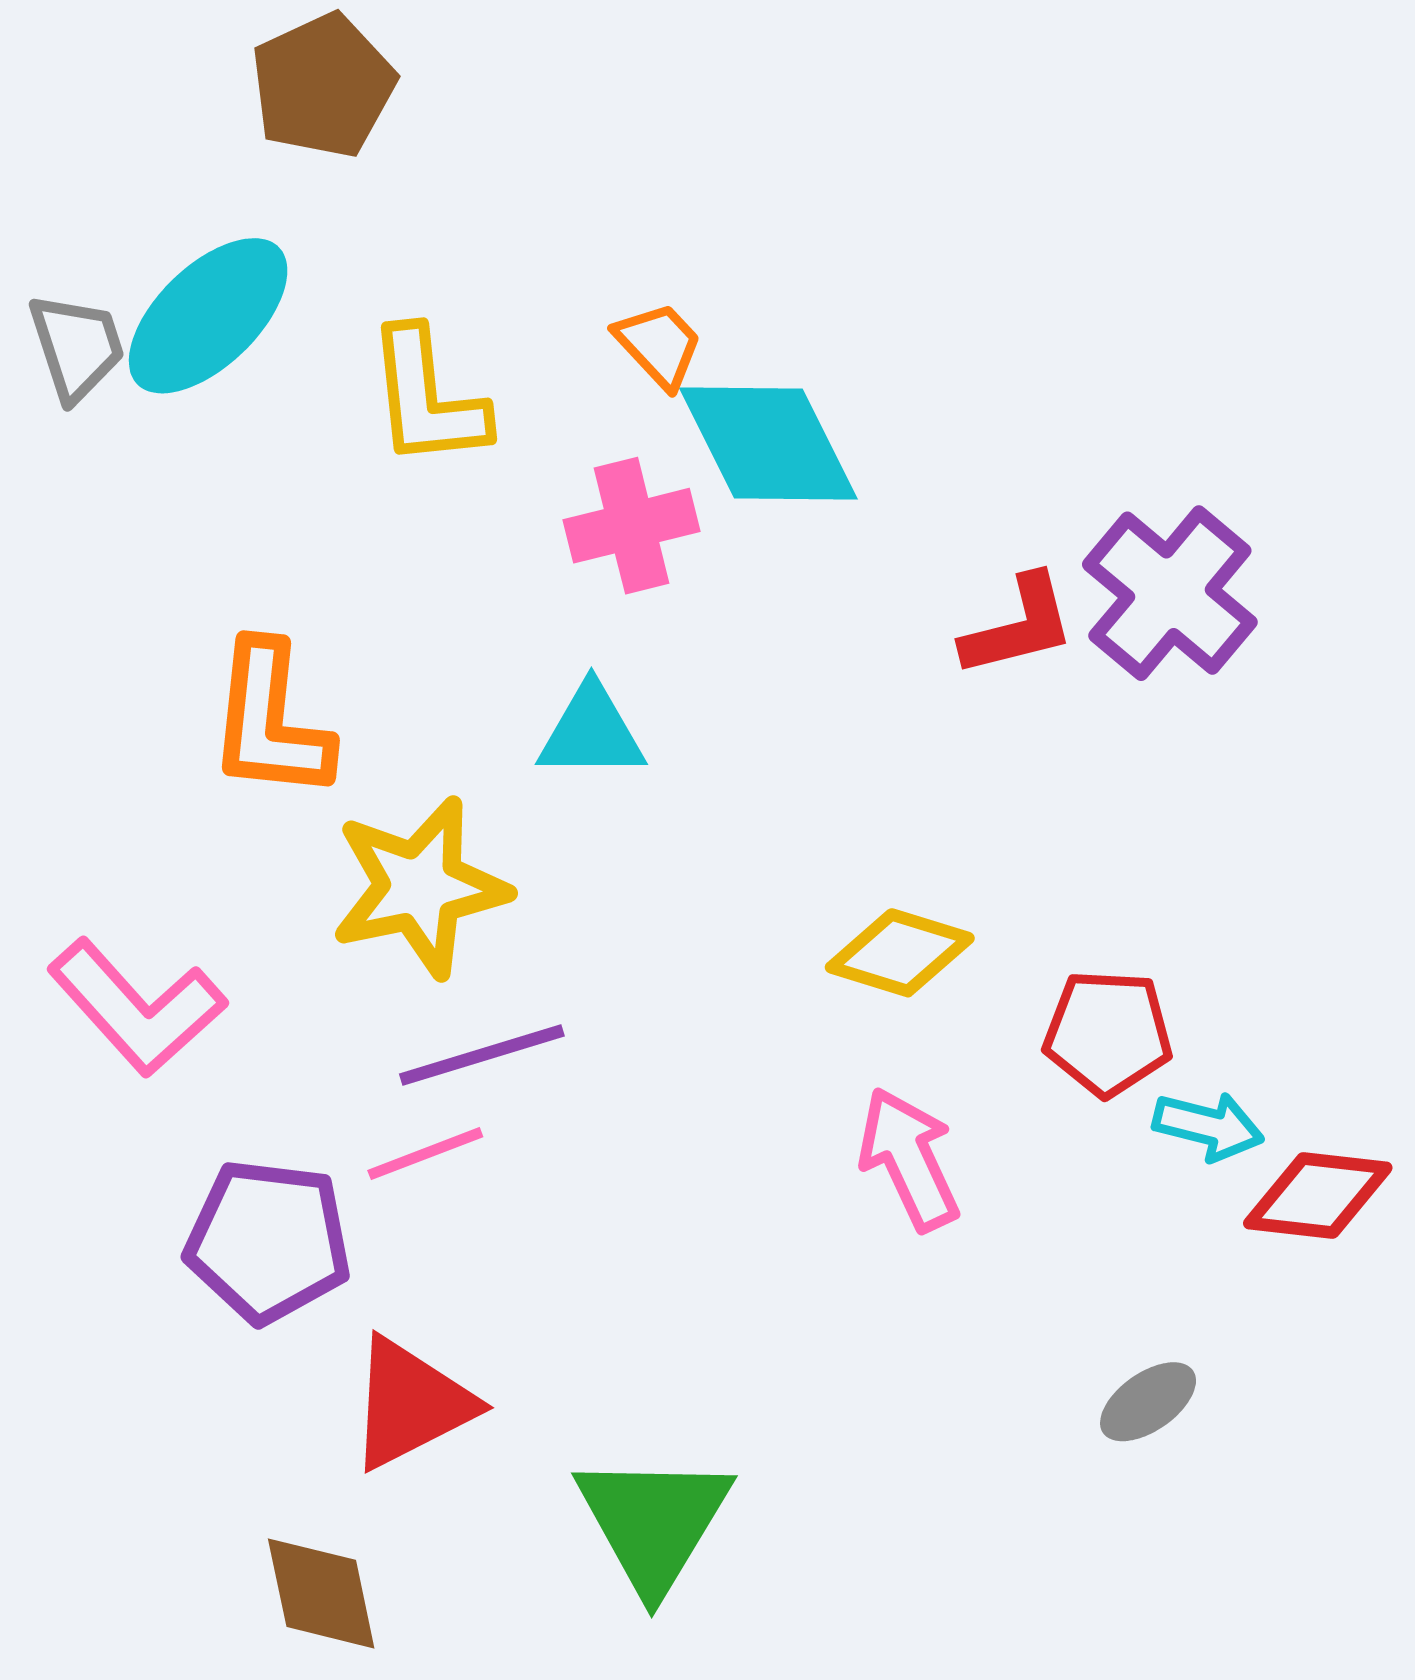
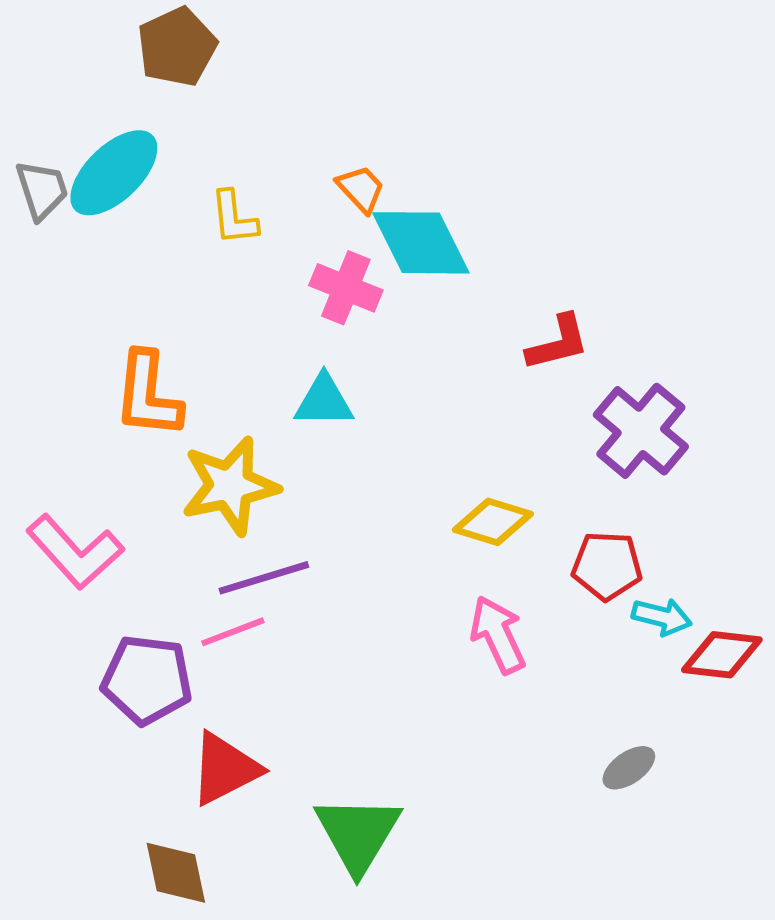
yellow L-shape: (427, 398) -> (234, 218), size x0.7
pink cross: (632, 526) -> (346, 288), turned 36
purple cross: (1170, 593) -> (641, 431), moved

